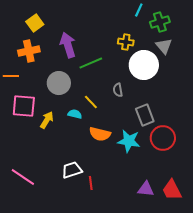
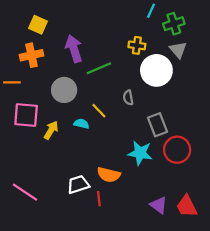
yellow square: (35, 23) -> (38, 25), turned -30
orange semicircle: (100, 134) -> (109, 175), moved
purple triangle: (146, 189) -> (159, 205), turned 30

